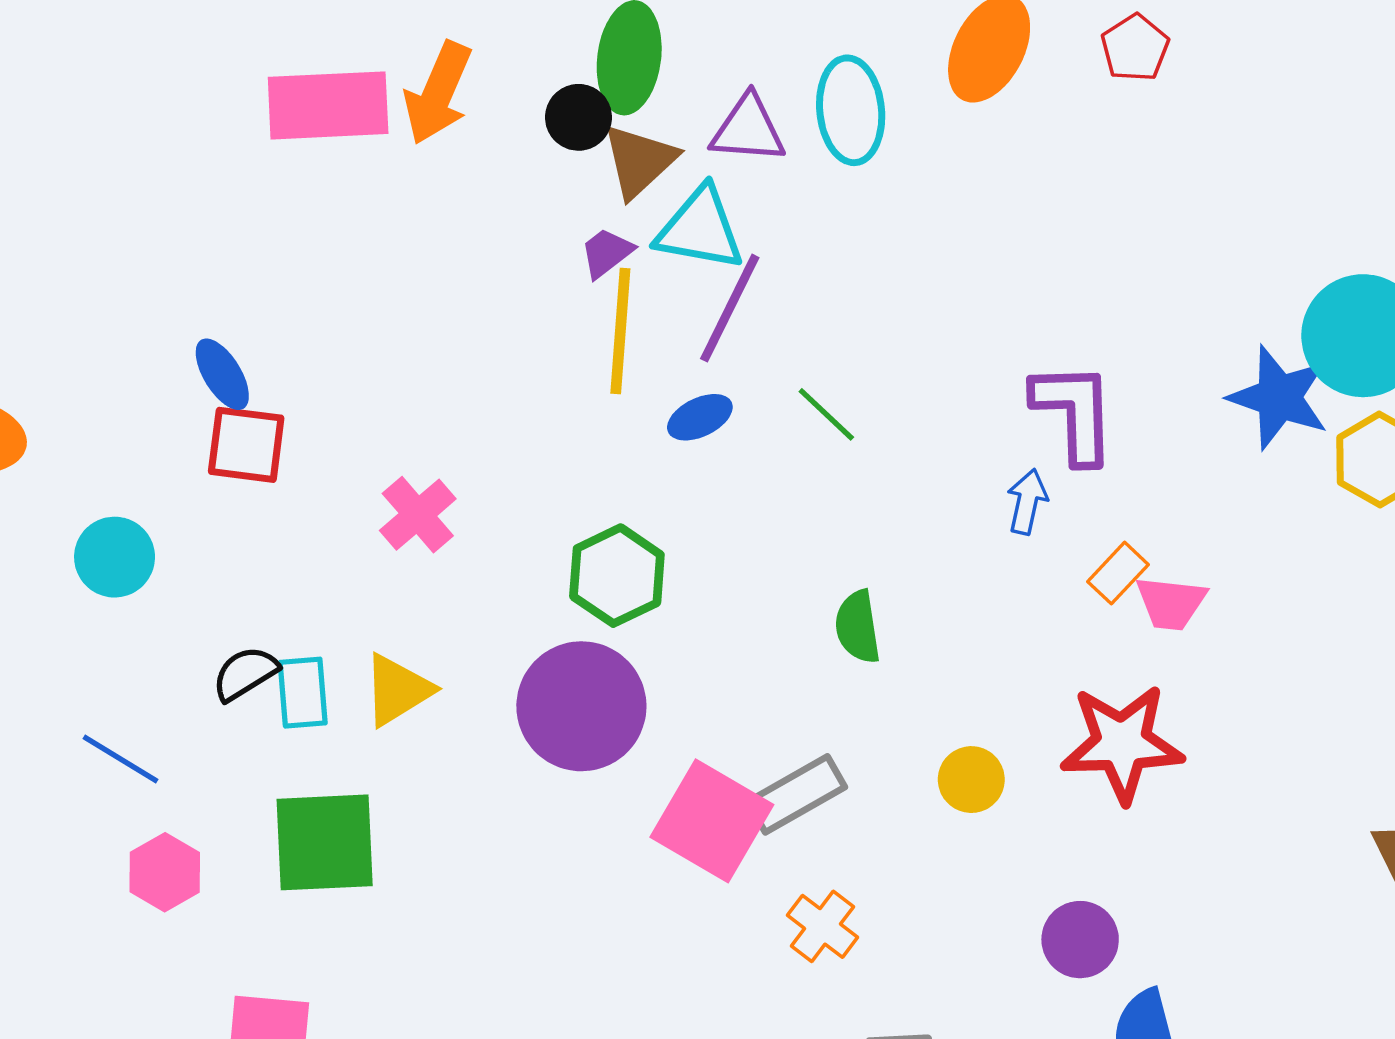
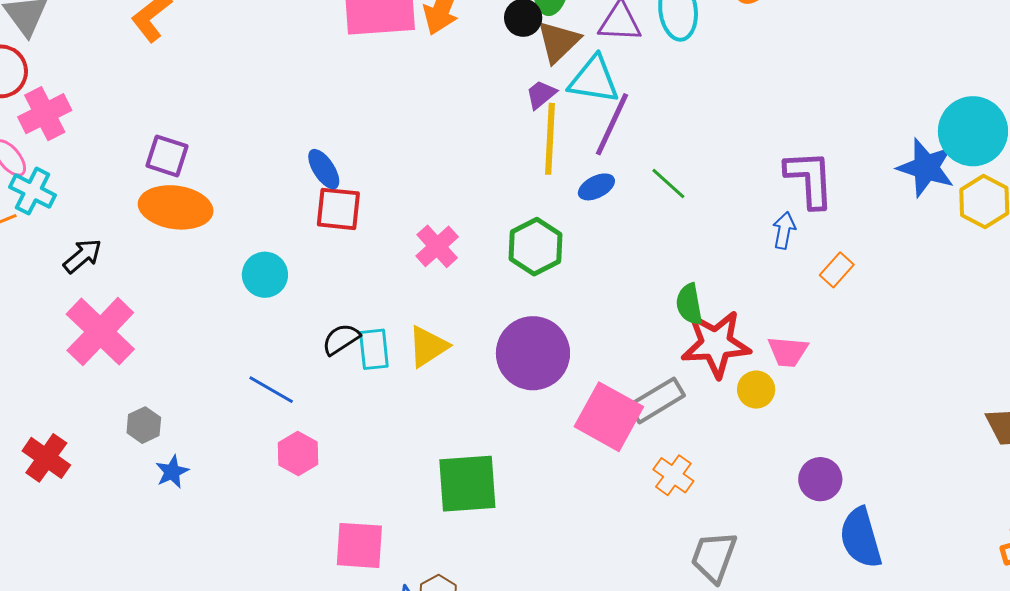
green hexagon: (617, 576) -> (536, 247), moved
pink trapezoid: (1171, 603) -> (788, 352), moved
red star: (1122, 743) -> (716, 344), moved
green square: (325, 842) -> (467, 484), moved

